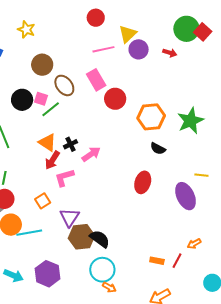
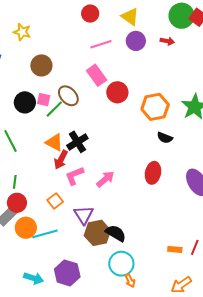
yellow triangle: (128, 34) -> (130, 17), moved, turned -36
brown ellipse: (64, 85) -> (68, 96), moved
black cross: (71, 144) -> (77, 142), size x1.5
pink arrow: (91, 154) -> (105, 179), moved
orange arrow: (109, 287) -> (130, 281), turned 40

